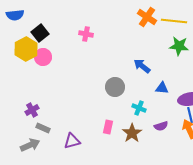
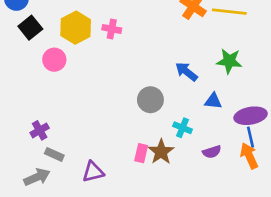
black square: (40, 33) -> (30, 28), moved
green star: (179, 46) -> (229, 61), moved
yellow hexagon: (26, 49) -> (76, 28), moved
brown star: (132, 133) -> (161, 152), moved

